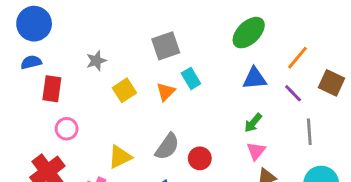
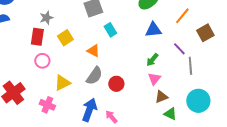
brown square: (332, 83) -> (205, 33), turned 36
red rectangle: (52, 89) -> (37, 37), moved
orange triangle: (166, 92) -> (93, 51), moved, turned -48
purple line: (293, 93) -> (179, 49), moved
pink circle: (67, 129) -> (42, 61), moved

